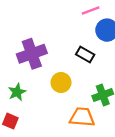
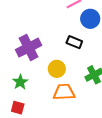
orange trapezoid: (82, 117) -> (64, 92), moved

